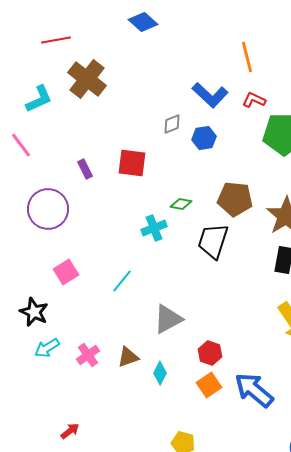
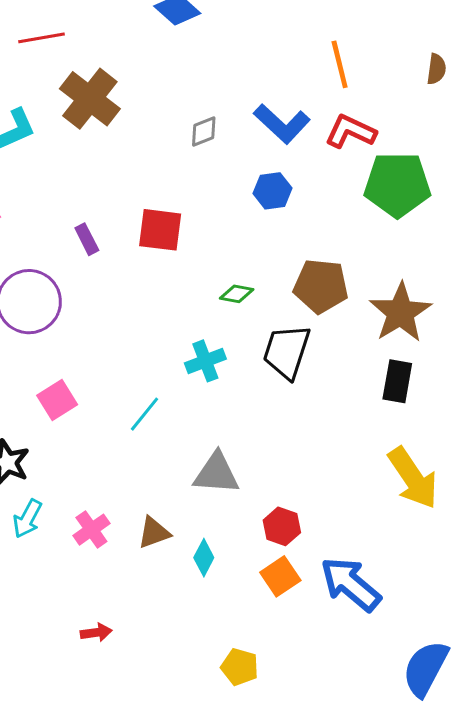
red L-shape: (254, 100) -> (351, 132), size x1.4
gray diamond: (172, 124) -> (204, 132), moved
cyan cross: (154, 228) -> (205, 361), moved
gray triangle: (168, 319) -> (216, 473), turned 32
cyan arrow: (47, 348) -> (27, 519), turned -30
red arrow: (70, 431) -> (96, 633), moved, turned 30

